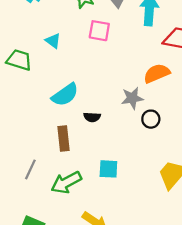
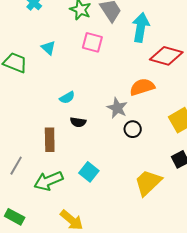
cyan semicircle: (65, 95) -> (67, 98), moved, size x0.6
gray star: (132, 98) -> (117, 108), turned 30
cyan square: (108, 169) -> (89, 172), turned 30

